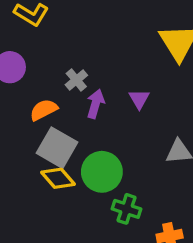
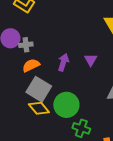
gray cross: (76, 80) -> (26, 45), moved, turned 32

